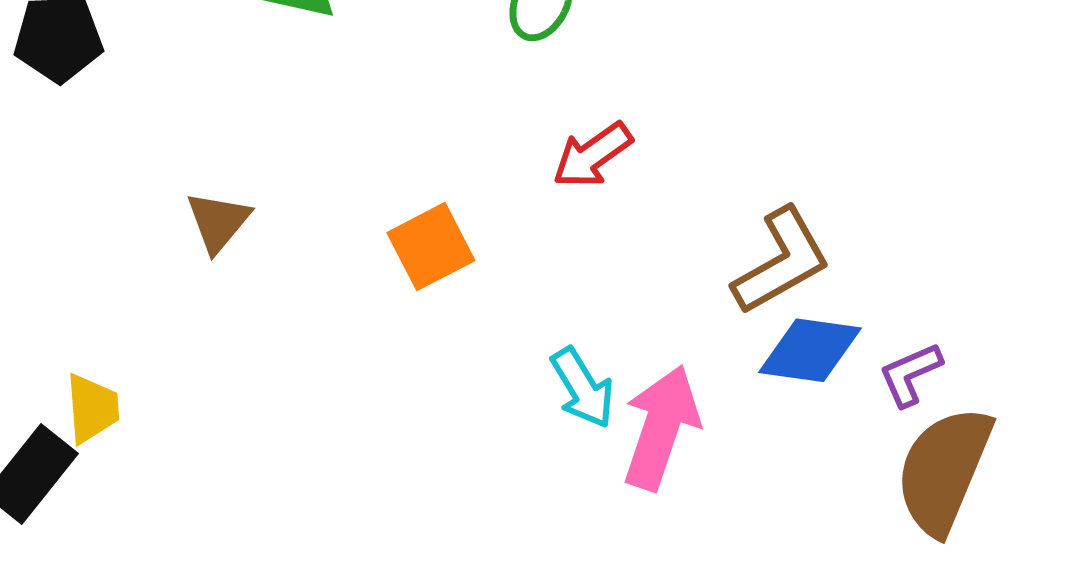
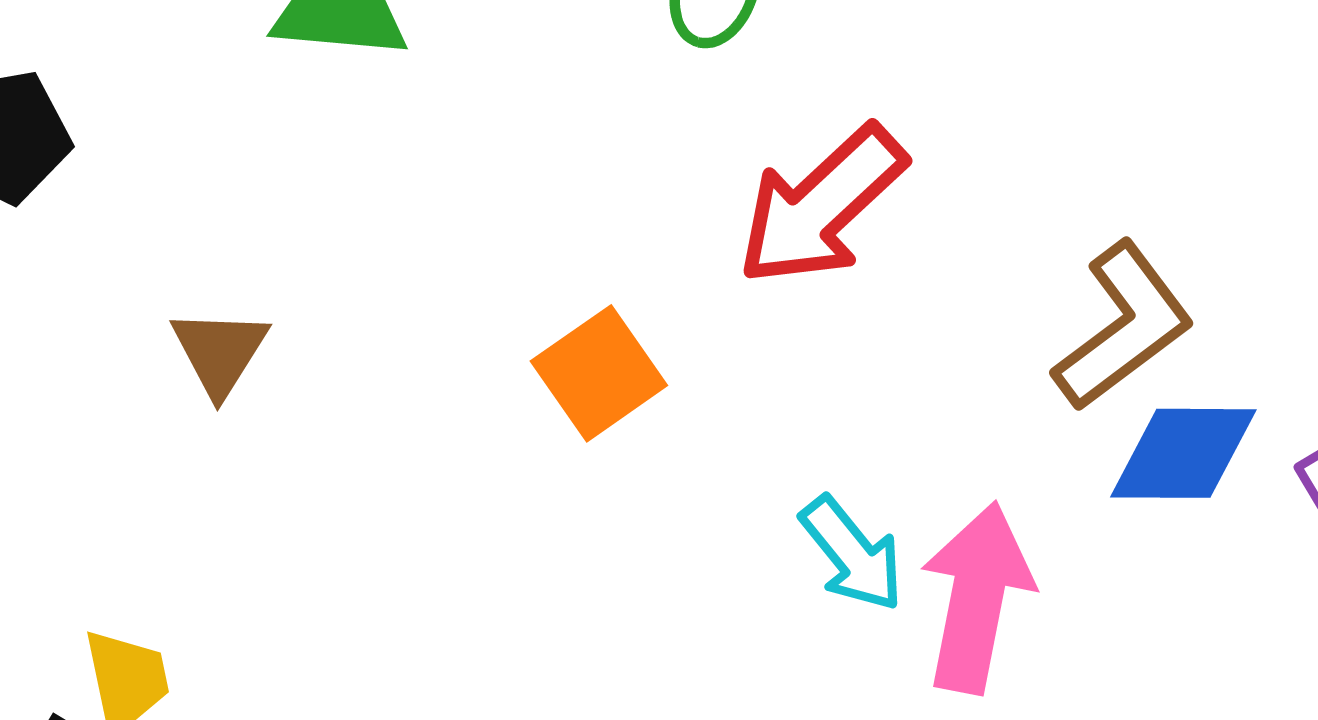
red arrow: (592, 155) -> (821, 206), size x1.5
brown triangle: (218, 222) -> (220, 352), moved

